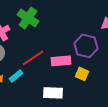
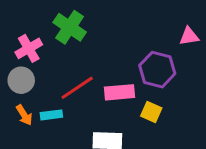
cyan rectangle: (16, 76) -> (51, 115), turned 32

